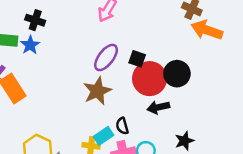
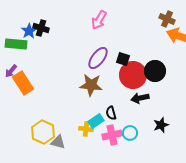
blue star: (30, 45) -> (29, 31), moved
brown star: (97, 91) -> (91, 85), turned 30

